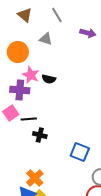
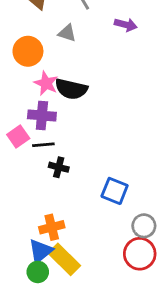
black semicircle: (49, 79) -> (71, 89), size x1.6
purple cross: (20, 90) -> (42, 115), moved
orange cross: (35, 178) -> (52, 227), turned 30

